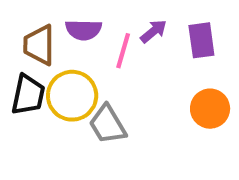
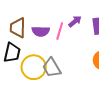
purple semicircle: (83, 30) -> (41, 31), moved
yellow circle: (72, 96) -> (34, 67), moved

